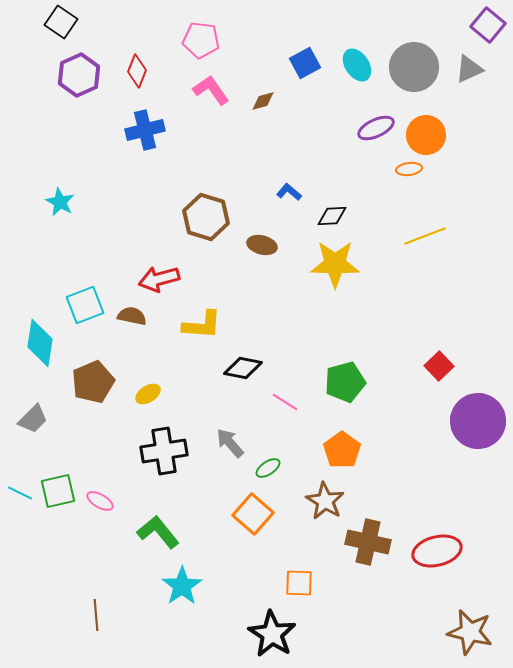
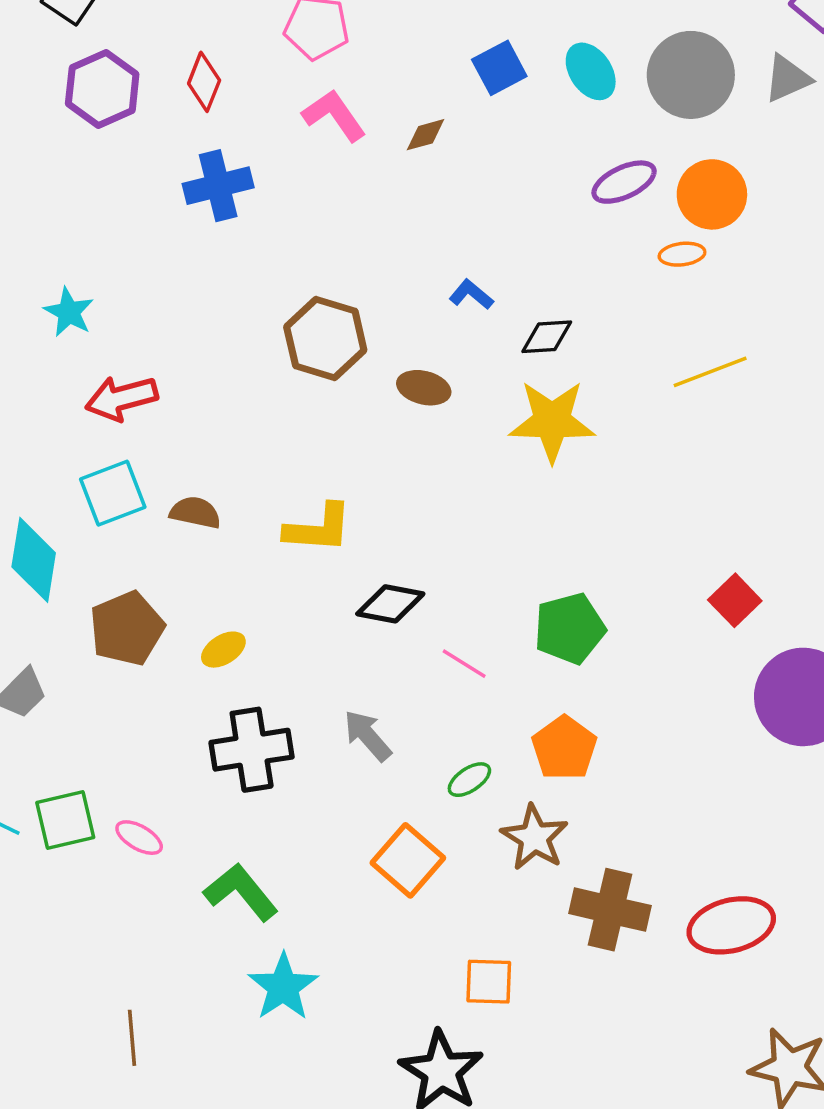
red arrow: (159, 279) -> (121, 398), moved
green ellipse: (268, 468) -> (469, 780), moved

